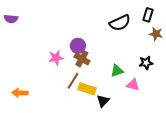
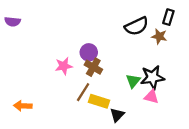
brown star: (156, 34) -> (159, 36), moved
black star: (146, 63) -> (152, 77), moved, size x1.5
green triangle: (117, 71) -> (133, 81), turned -32

